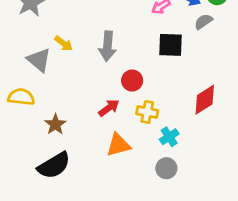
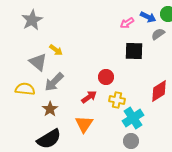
gray arrow: (107, 46) -> (54, 82), moved, turned 40
cyan cross: (169, 137) -> (133, 118), size x1.5
orange triangle: (118, 145) -> (84, 124), moved, turned -42

